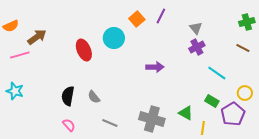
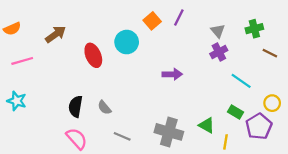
green cross: (247, 22) -> (254, 29), moved
brown arrow: (37, 37) -> (56, 34), moved
pink semicircle: (69, 125) -> (77, 139), size x1.5

